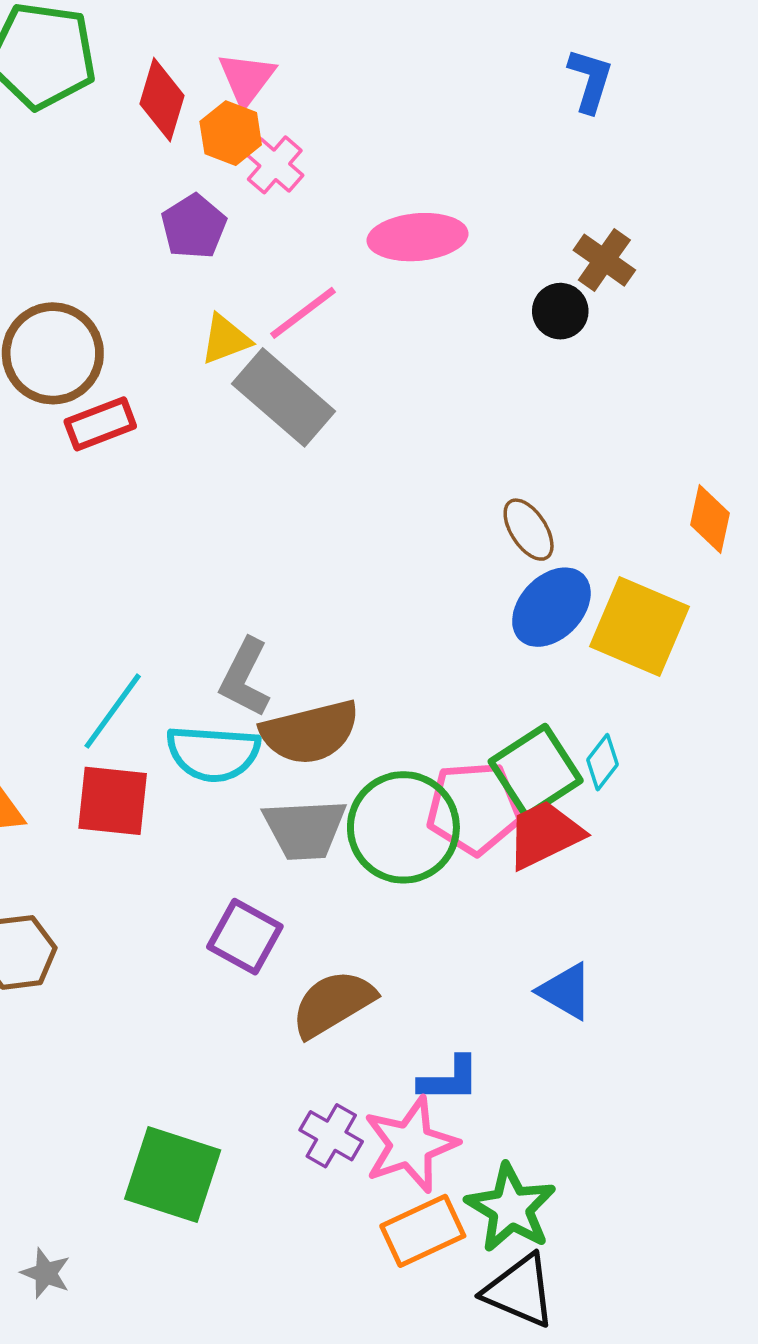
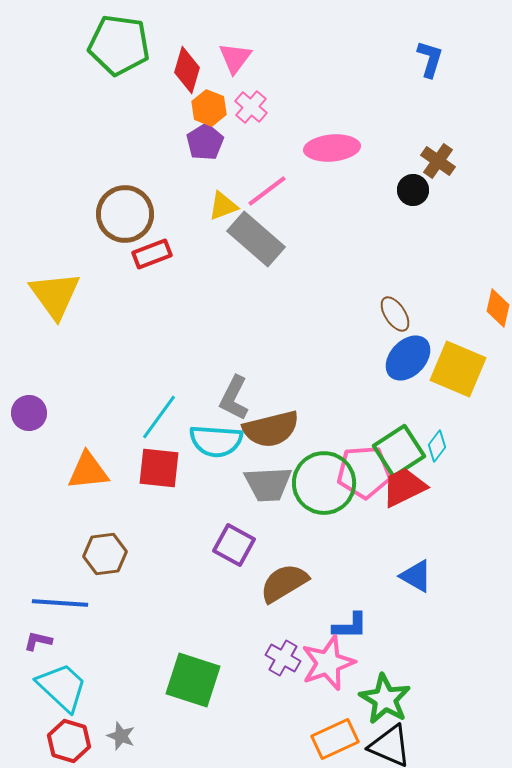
orange hexagon: (231, 133) -> (209, 108), moved
orange rectangle: (423, 1231) -> (335, 739), moved

